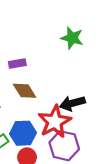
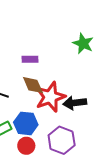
red star: (55, 122) -> (50, 97), moved

